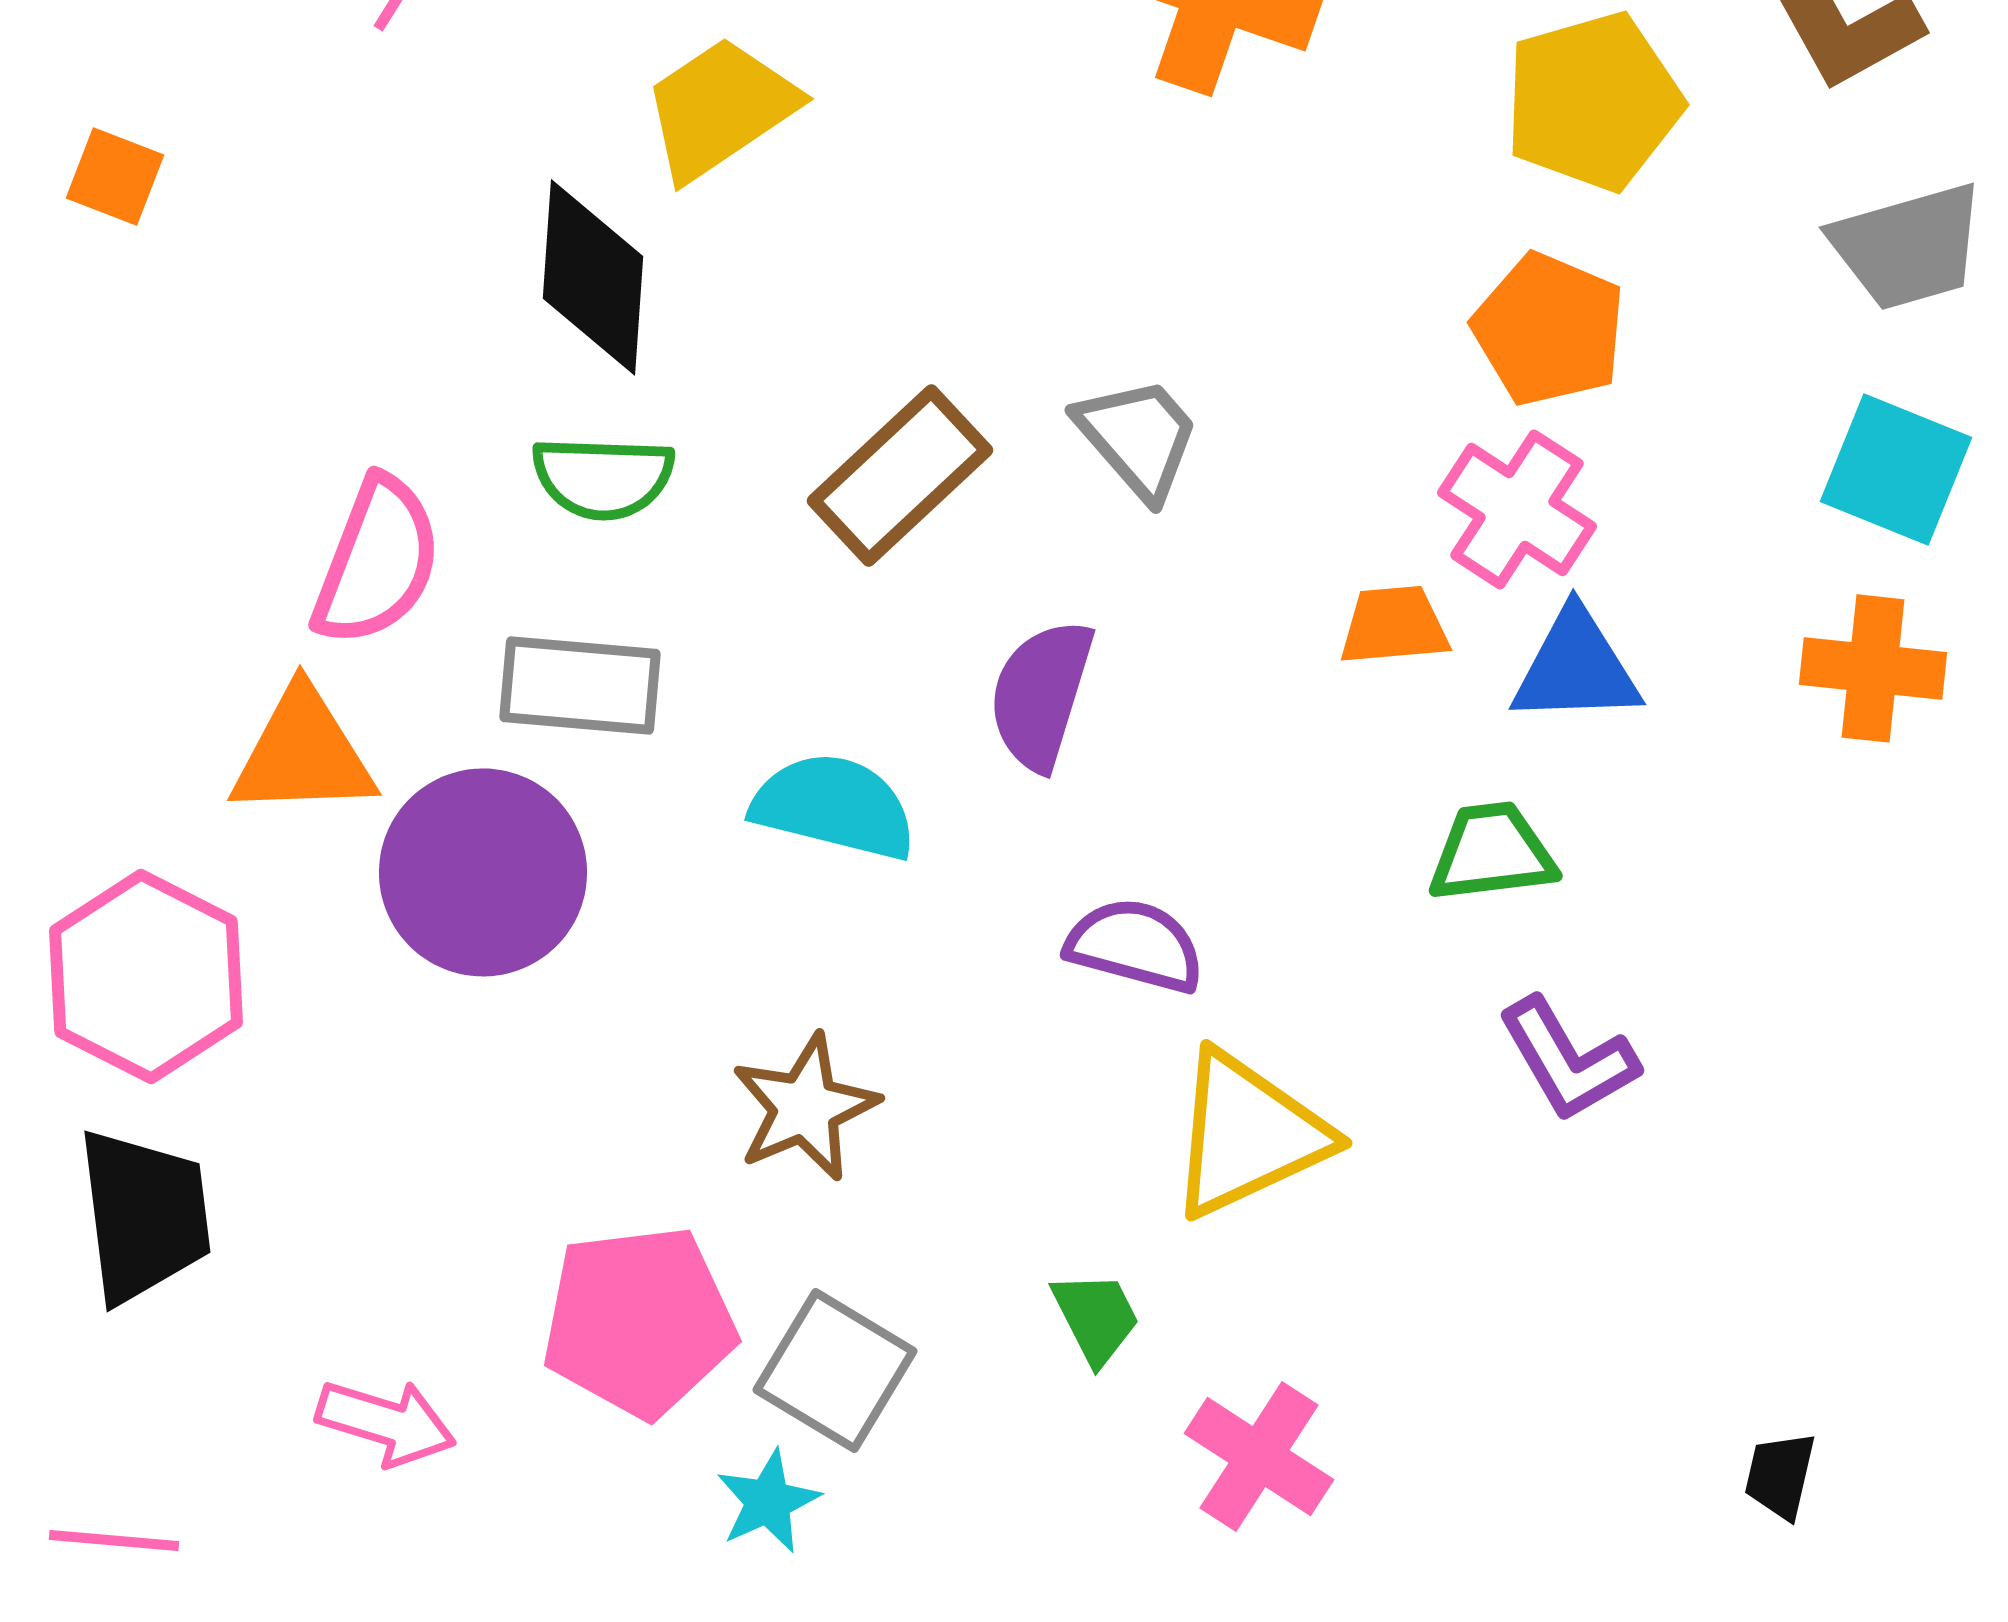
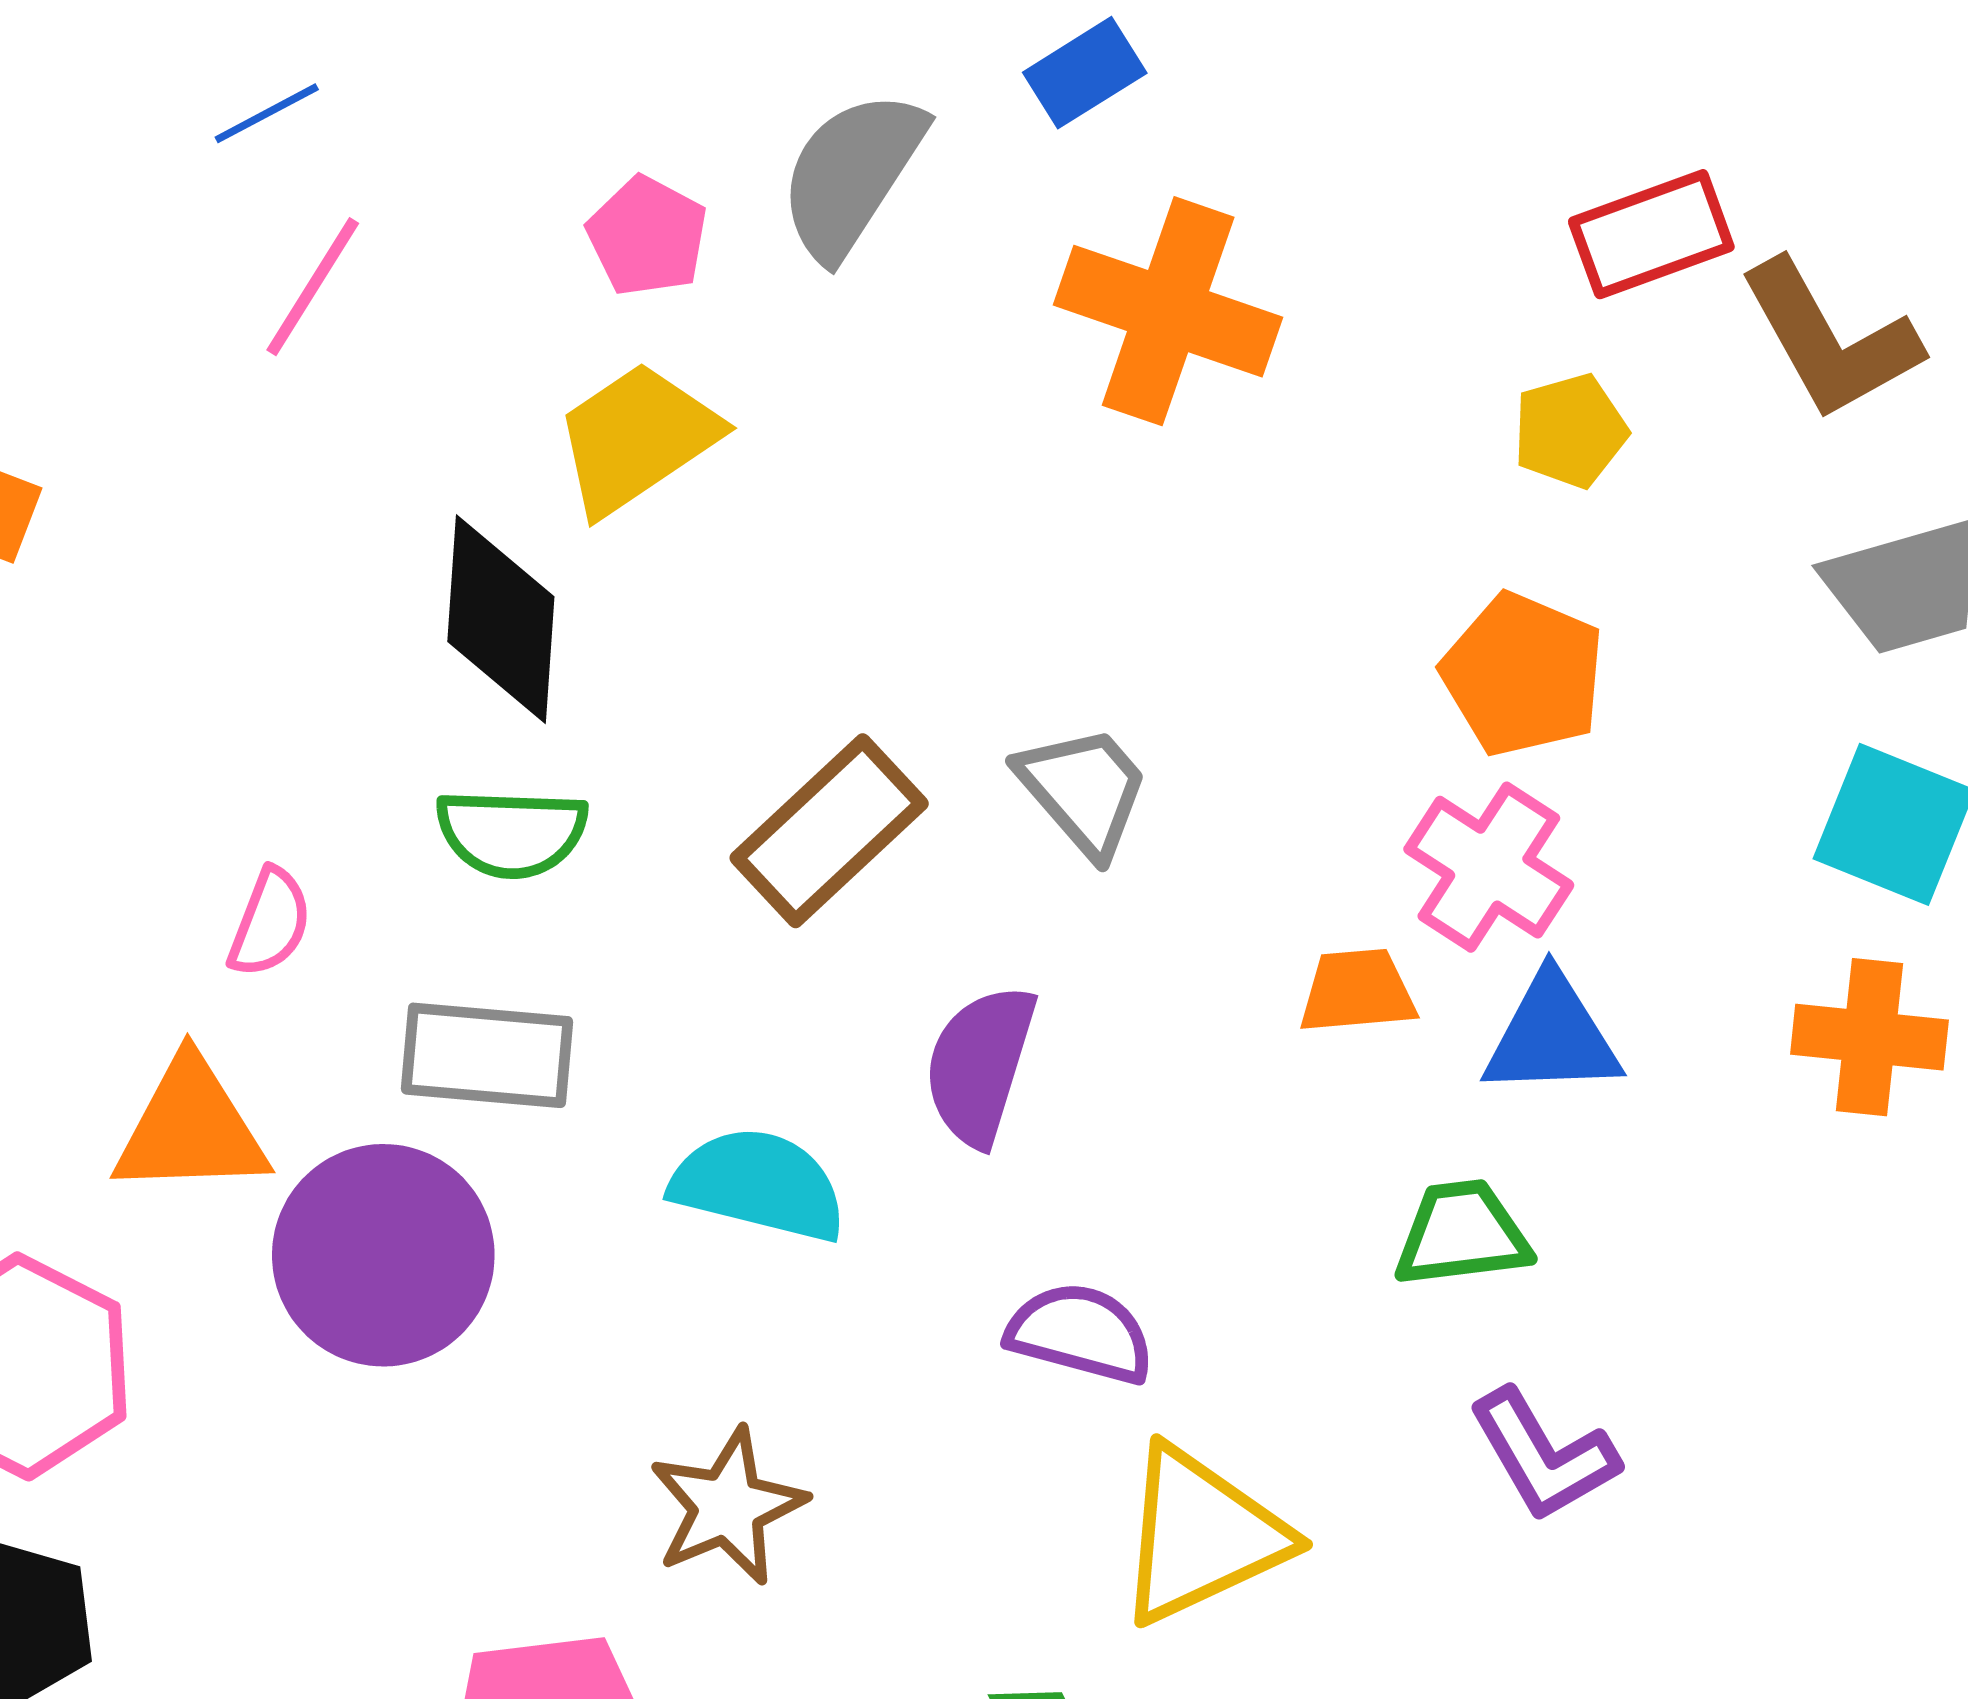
yellow pentagon: (1593, 101) -> (1570, 431), size x0.6
pink semicircle: (377, 561) -> (270, 923), size x0.6

